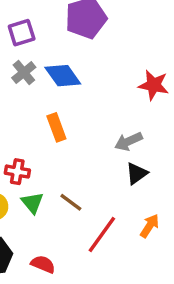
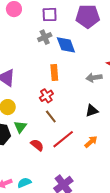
gray arrow: (128, 141) -> (94, 78), moved
red cross: (17, 172) -> (46, 96), moved, turned 32
green triangle: (32, 203) -> (20, 127), moved
red semicircle: (43, 264) -> (37, 145), moved

